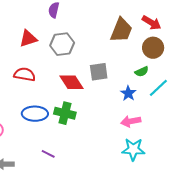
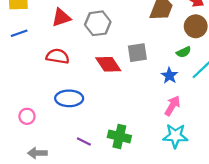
green cross: (65, 113) -> (119, 136), moved
pink arrow: (131, 121) -> (172, 106), turned 132

